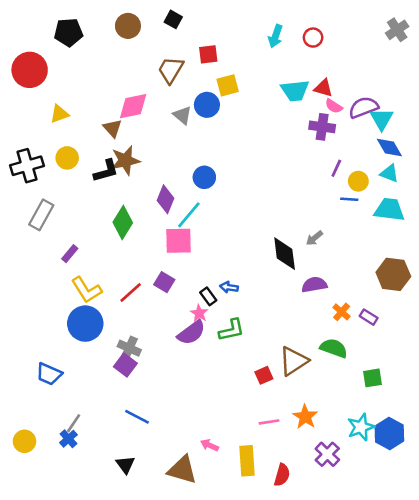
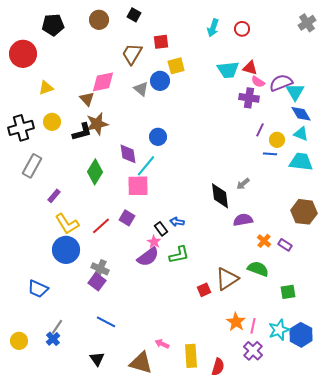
purple diamond: (165, 199) -> (128, 154), turned -30
pink line: (269, 422) -> (253, 326), moved, turned -70

